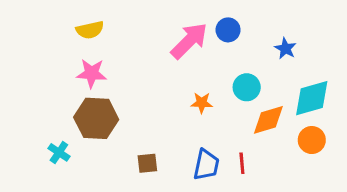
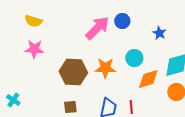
yellow semicircle: (90, 30) -> (33, 21), turned 30
orange star: (202, 103) -> (105, 68), size x1.5
brown hexagon: (96, 118) -> (73, 72), moved

